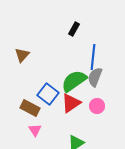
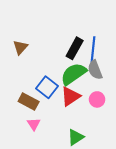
black rectangle: (74, 29) -> (75, 48), moved, size x1.5
gray semicircle: (95, 77) -> (95, 70), turned -42

